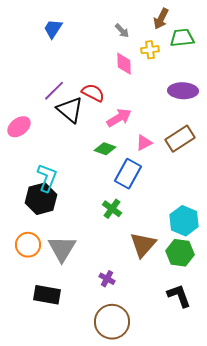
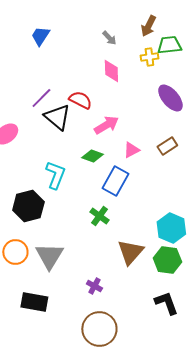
yellow cross: (150, 50) -> (149, 57), moved
purple ellipse: (183, 91) -> (170, 98), turned 48
brown rectangle: (180, 139) -> (167, 146), size x0.7
cyan L-shape: (47, 178) -> (55, 175), moved

